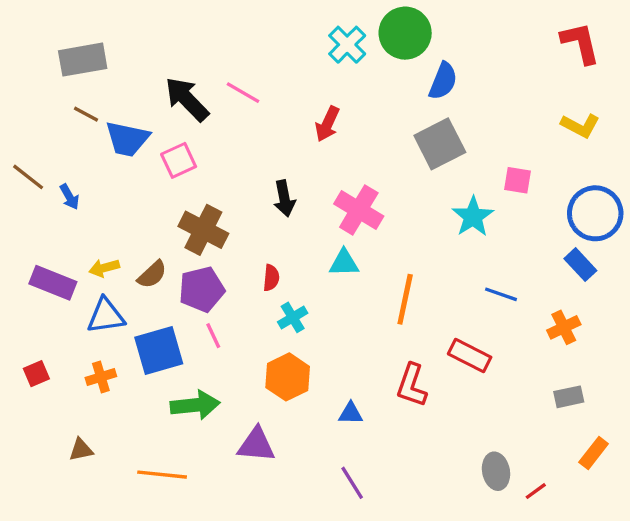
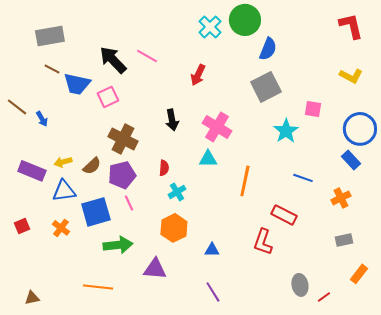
orange cross: (101, 377) -> (61, 228), turned -36
red L-shape: (412, 385) -> (263, 242), moved
brown triangle: (81, 450) -> (32, 298), moved

